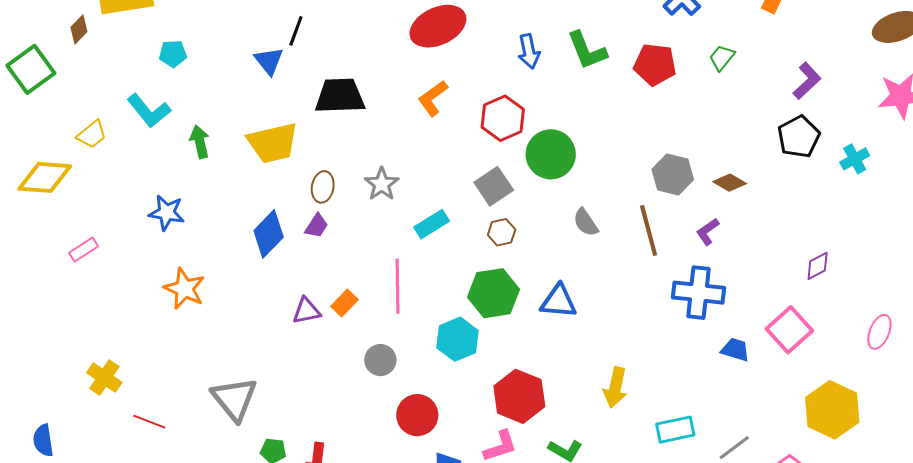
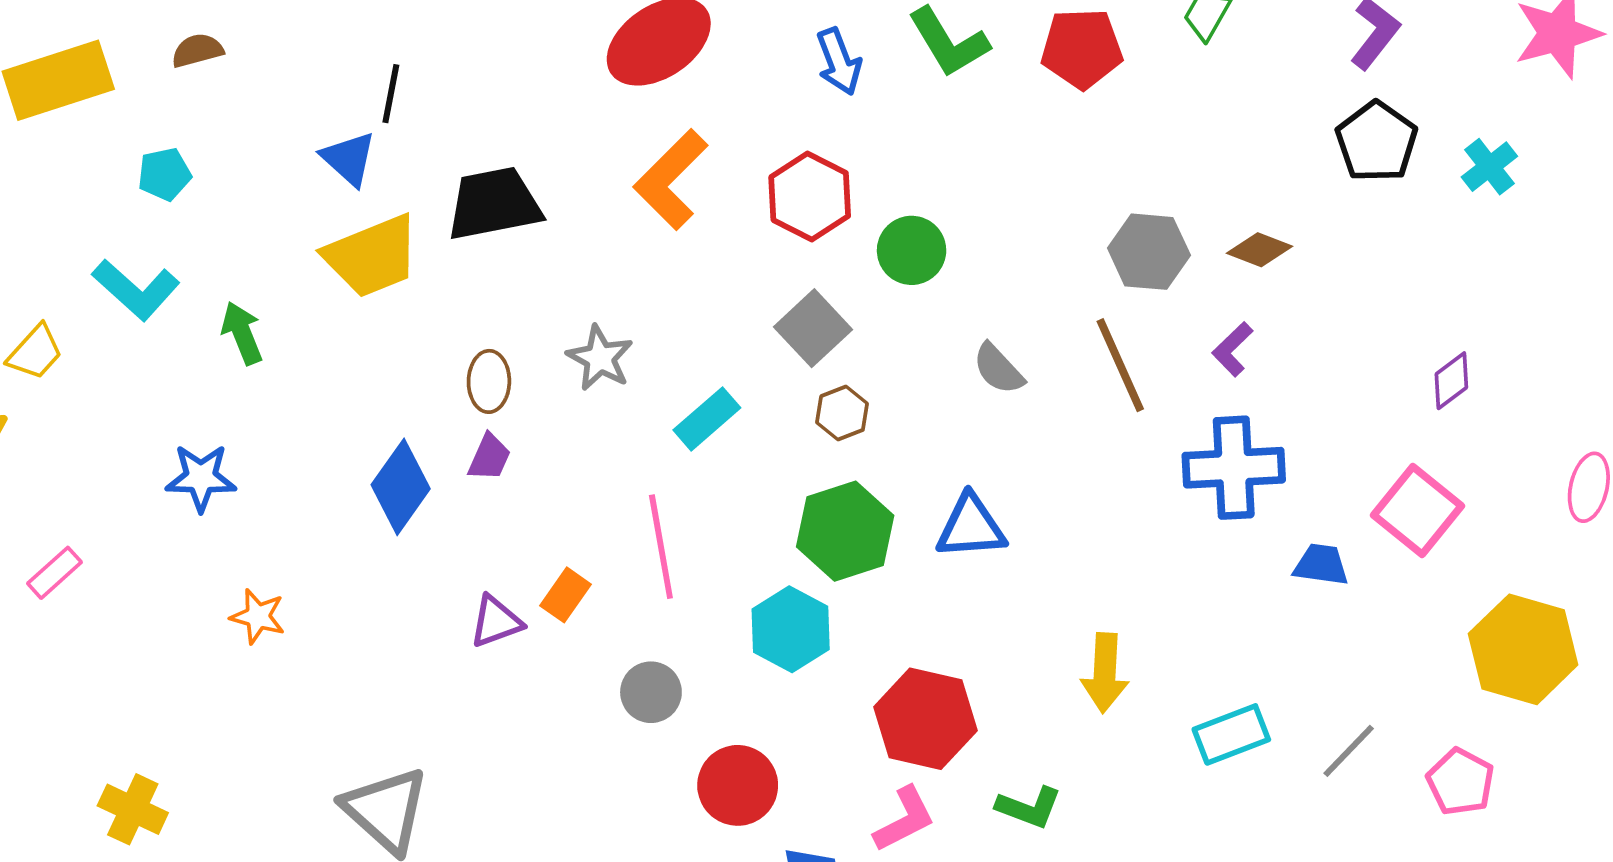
orange L-shape: (433, 98) -> (671, 180), size x1.4
yellow trapezoid: (273, 143) -> (372, 256), moved
green circle: (551, 154) -> (912, 250), size x0.7
orange star: (184, 289) -> (258, 616), size x0.7

